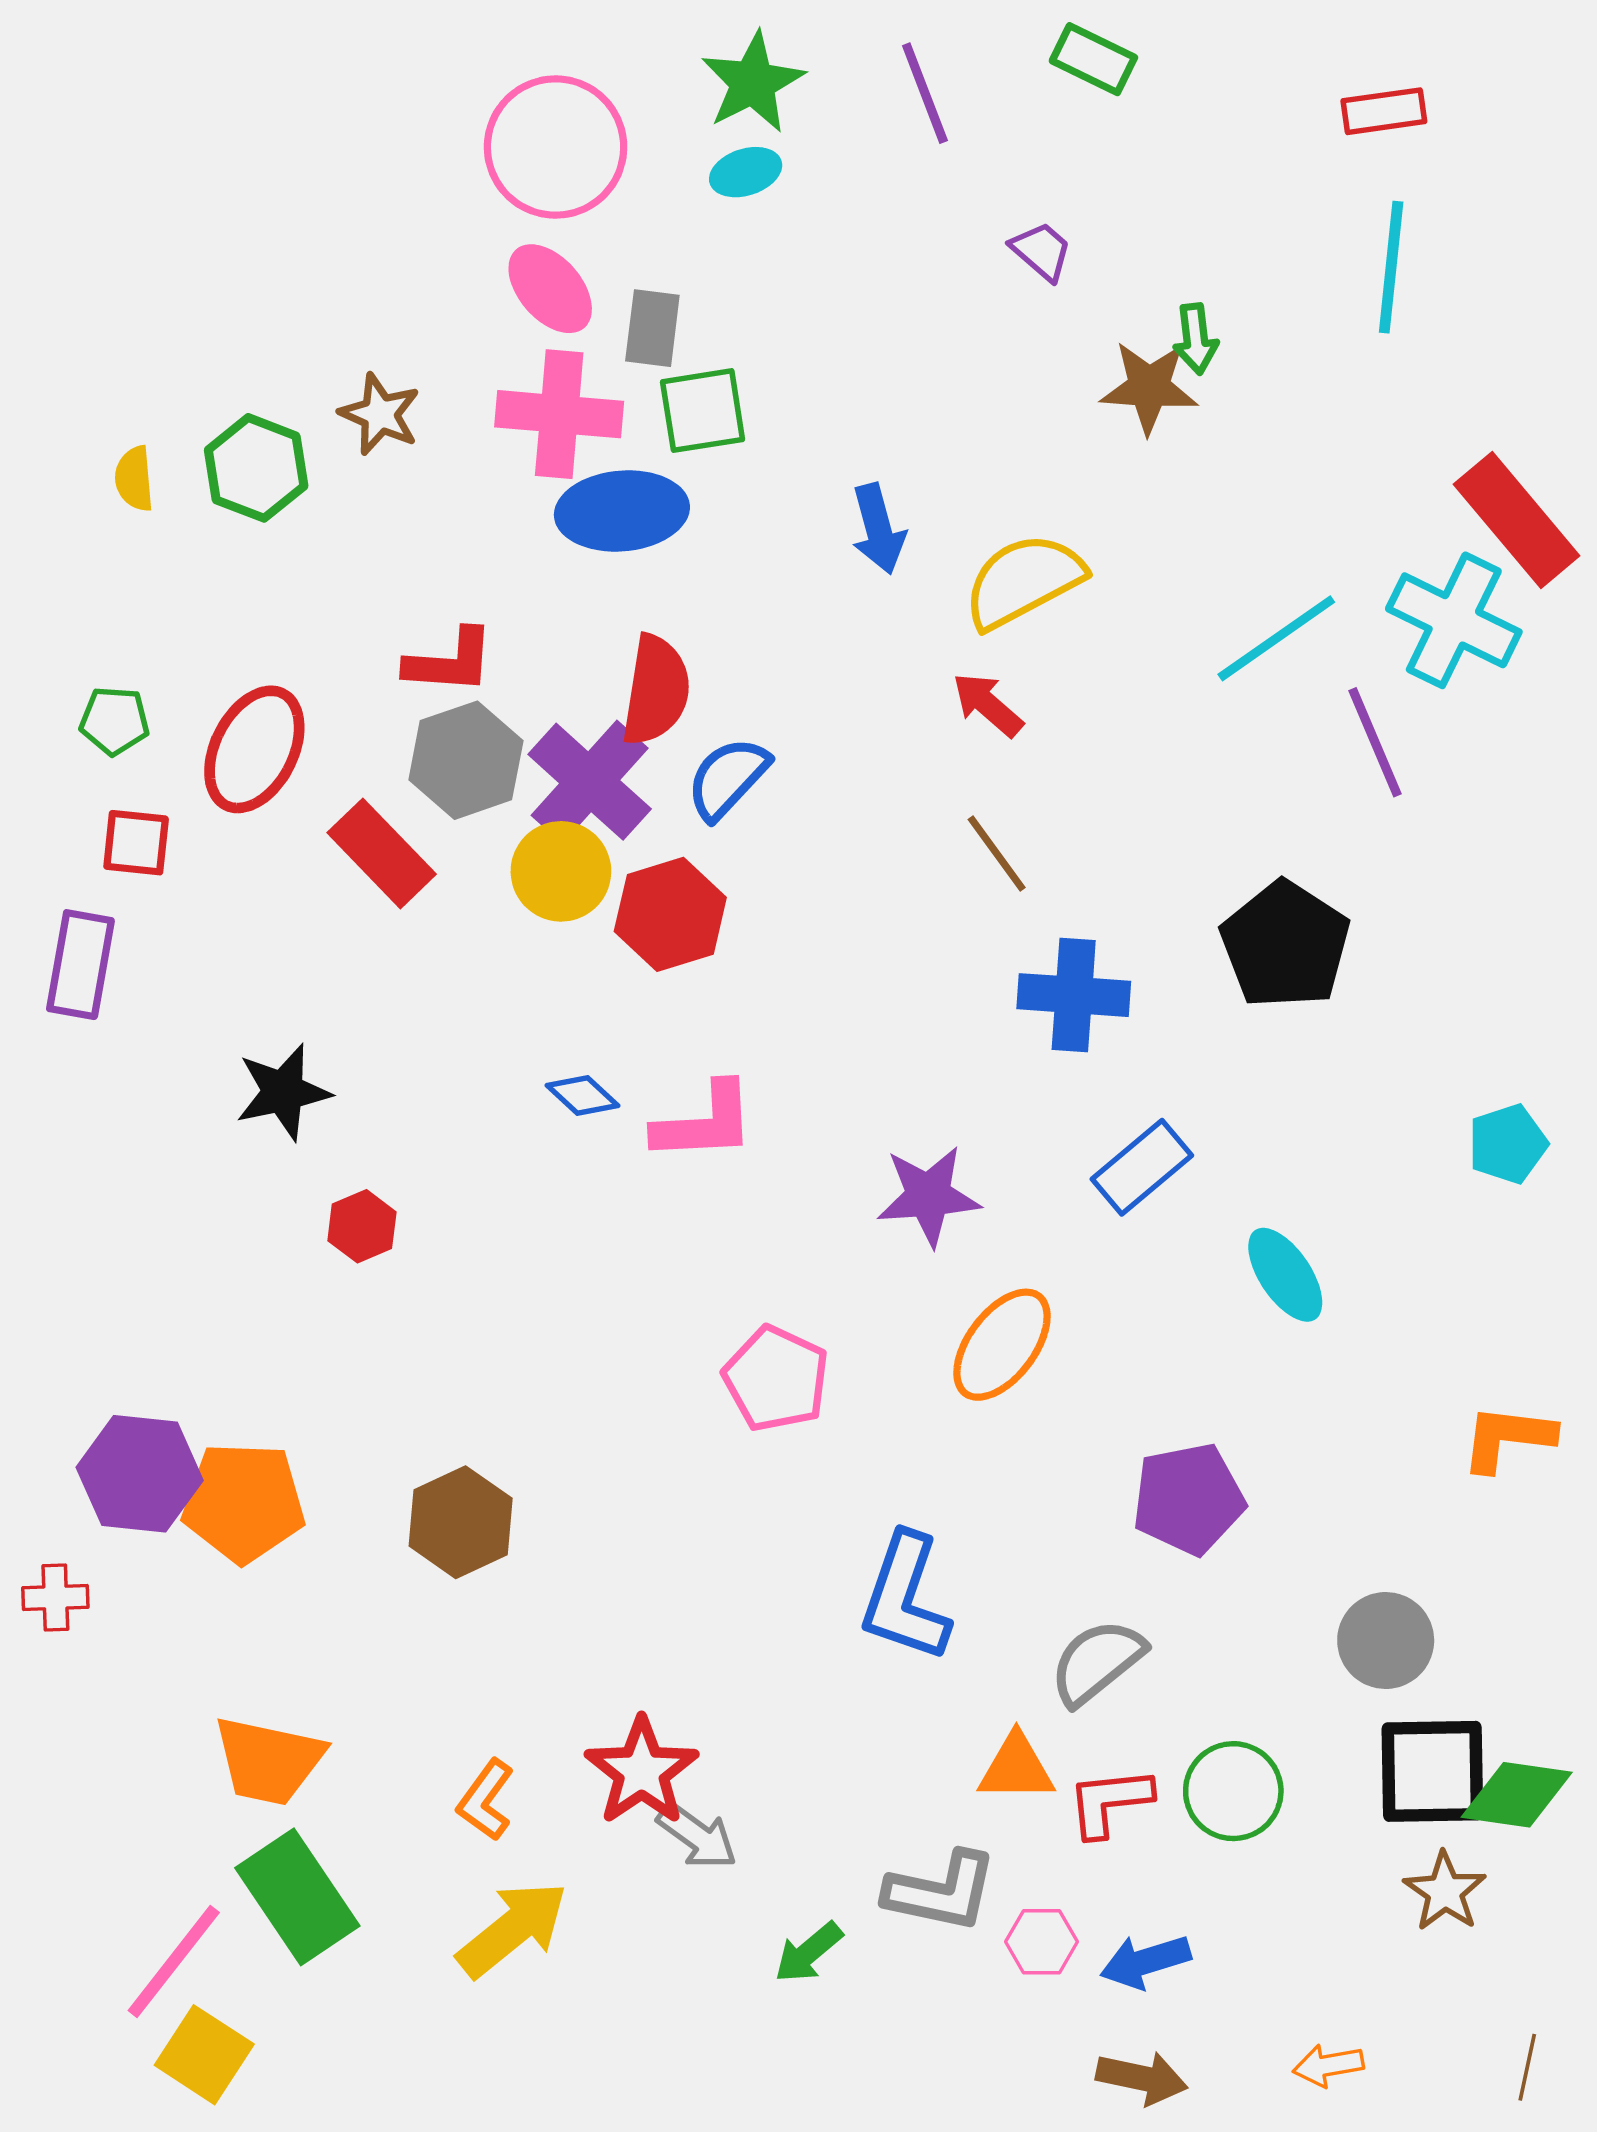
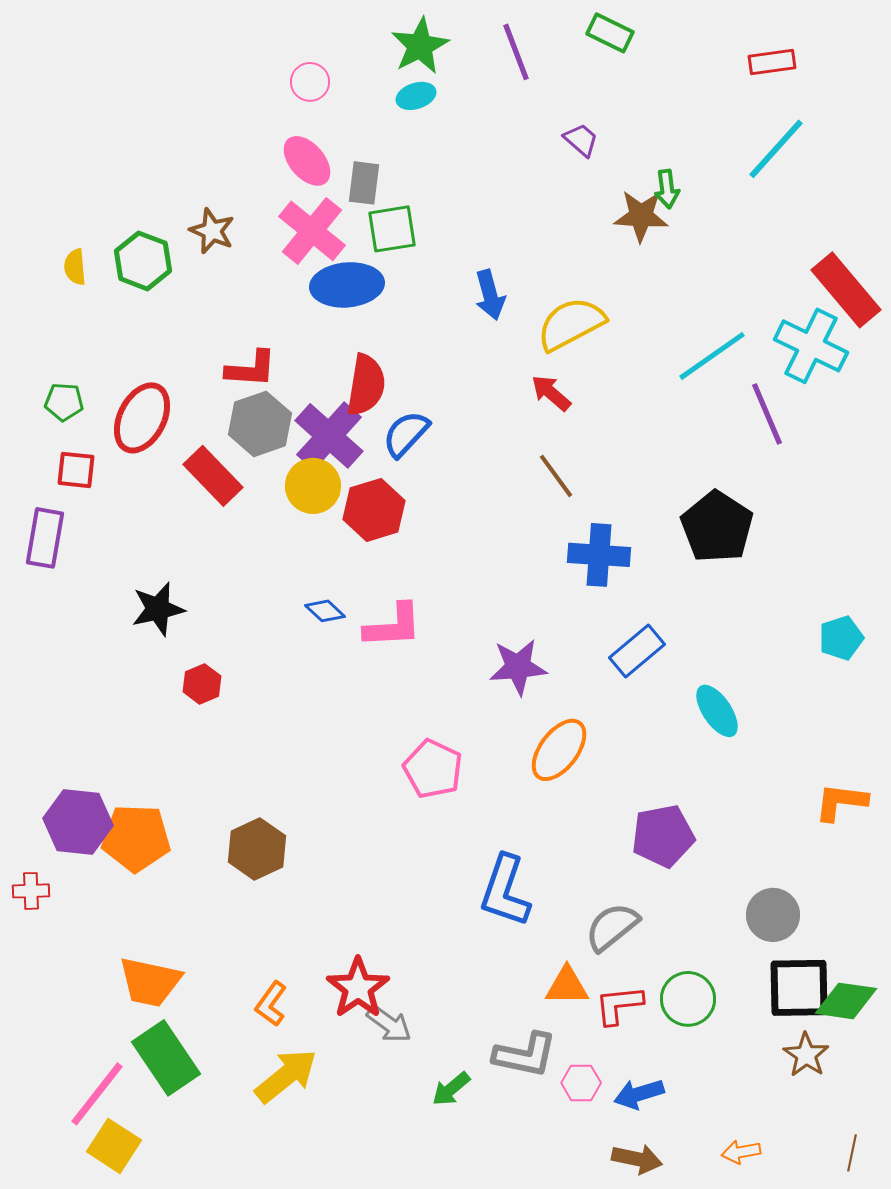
pink circle: (556, 147) -> (310, 82), size x0.5
cyan line: (1391, 267) -> (776, 149), turned 36
pink cross: (559, 414) -> (312, 231), turned 34

